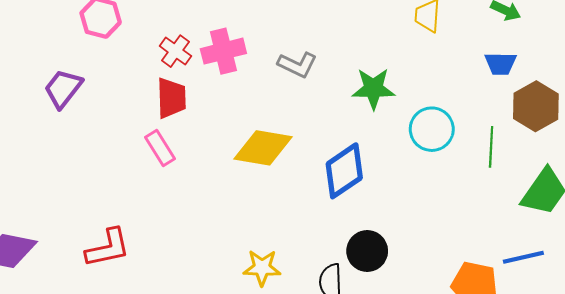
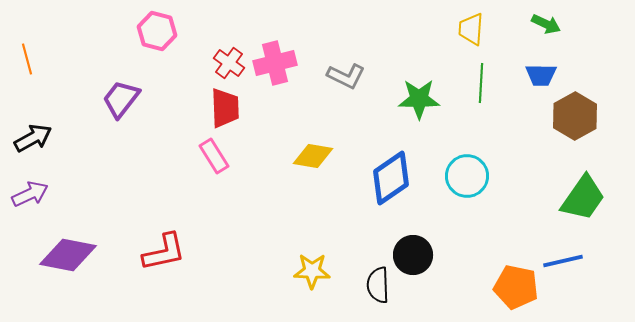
cyan circle: (432, 129) -> (467, 176), moved
green line: (491, 147) -> (481, 83), moved
yellow diamond: (263, 148) -> (313, 156), size x0.7

